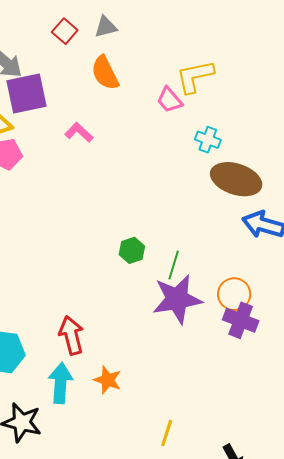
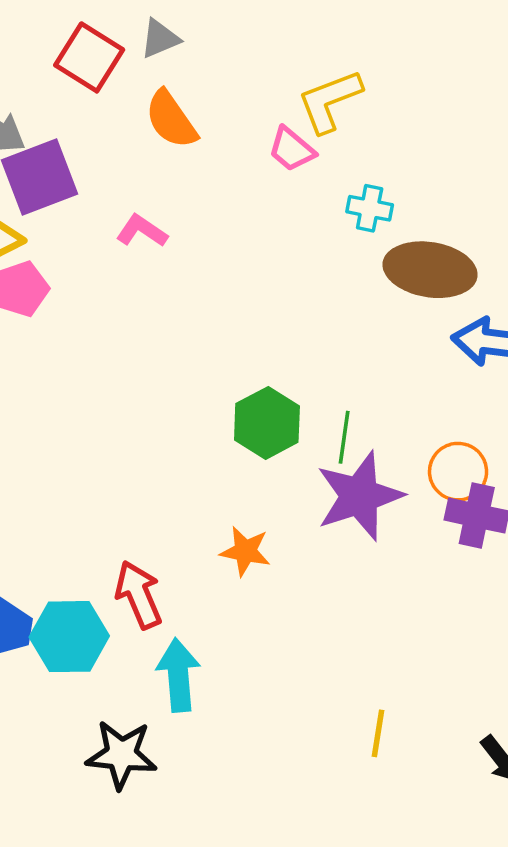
red square: (65, 31) -> (89, 57), size x1.5
green hexagon: (132, 250) -> (267, 423), size x1.5
red arrow: (71, 335) -> (139, 595), moved
orange star: (108, 380) -> (245, 551), moved

